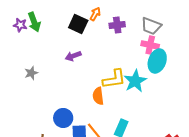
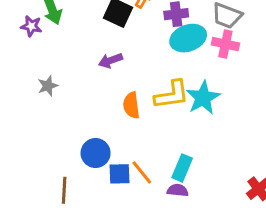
purple star: (20, 25) -> (31, 26), moved
cyan ellipse: (157, 61) -> (188, 38), moved, turned 50
orange semicircle: (98, 96) -> (131, 105), moved

